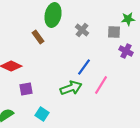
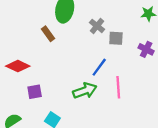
gray square: (114, 32) -> (116, 38), moved
pink line: (101, 85) -> (118, 87), turned -36

